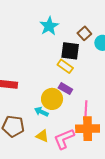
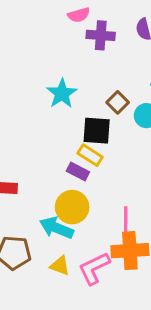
purple rectangle: (65, 89) -> (78, 171), moved
cyan arrow: (41, 112) -> (56, 228), size x1.5

